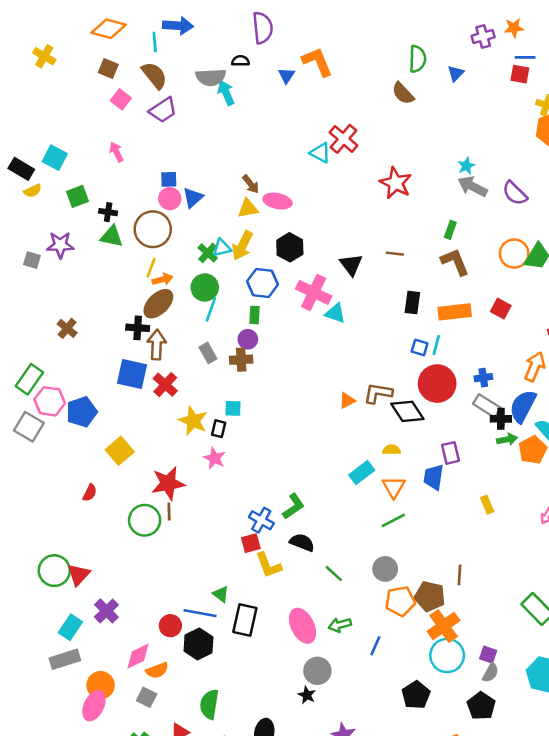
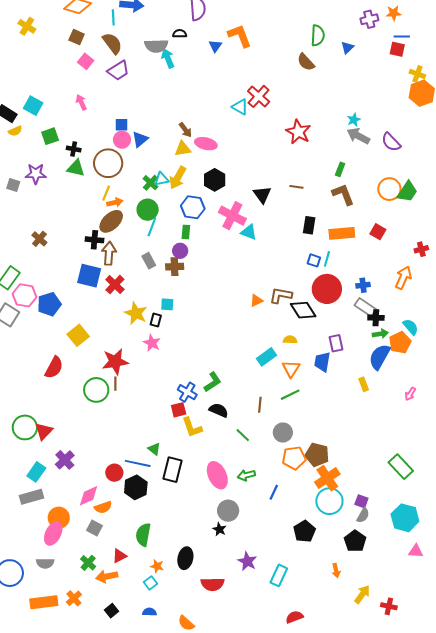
blue semicircle: (523, 406) -> (380, 357), moved
red semicircle: (90, 493) -> (54, 367), size x1.6
brown line: (459, 575) -> (260, 405), moved

